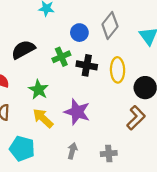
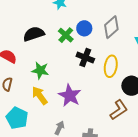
green cross: (61, 57) -> (66, 35), moved, turned -35
green star: (38, 90) -> (40, 70), turned -30

